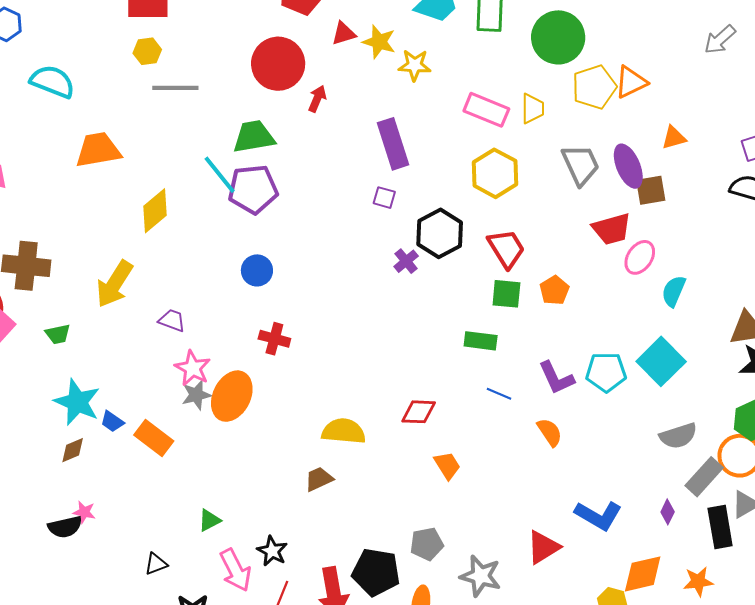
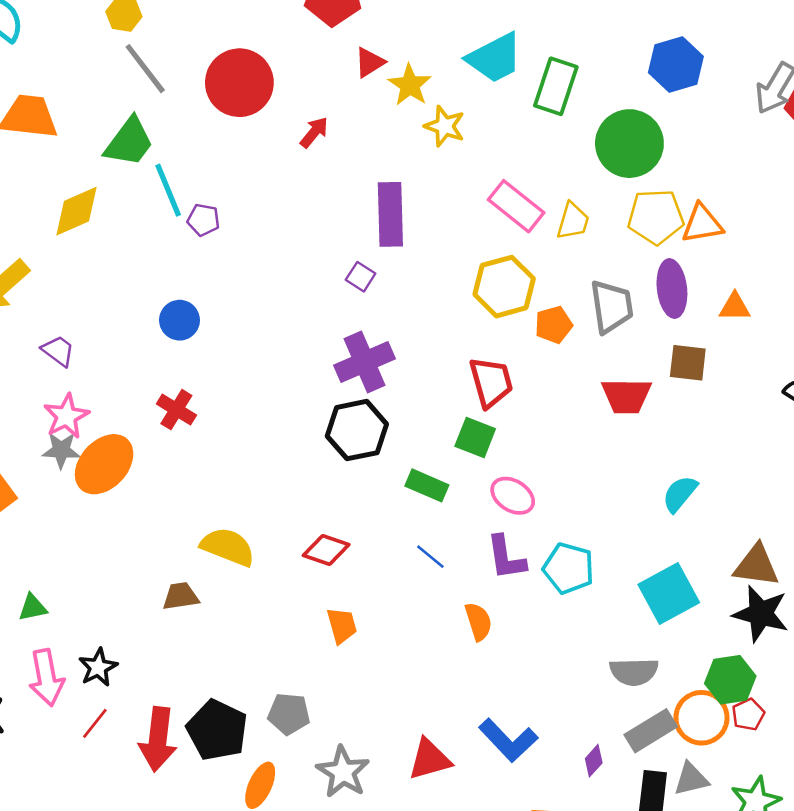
red triangle: (344, 34) -> (369, 62), turned -32
red circle: (278, 64) -> (239, 83), moved
gray line: (175, 88) -> (145, 69), turned 36
green trapezoid: (254, 137) -> (129, 142), moved, turned 120
purple ellipse: (628, 166) -> (672, 289), moved
purple pentagon: (253, 189) -> (203, 220), size x0.5
black hexagon: (440, 233) -> (357, 430), moved
pink ellipse: (640, 257) -> (513, 496), moved, turned 72
purple cross: (406, 261) -> (365, 362), size x1.8
orange pentagon: (554, 290) -> (554, 325), moved
cyan square: (661, 361) -> (669, 594), moved

